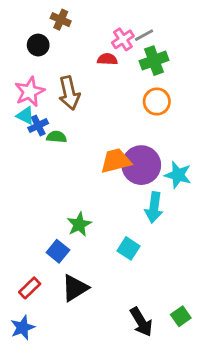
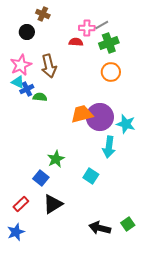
pink cross: (123, 39) -> (87, 28), turned 35
black arrow: (141, 322) -> (100, 228), turned 135

